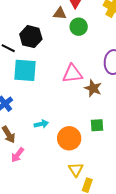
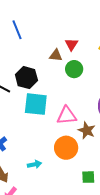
cyan square: (25, 70) -> (36, 104), moved
green square: (97, 125) -> (88, 177), moved
orange circle: (69, 138) -> (66, 148), moved

